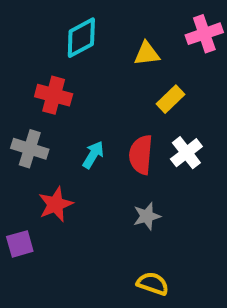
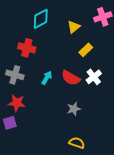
yellow triangle: (147, 54) -> (74, 27), turned -32
red semicircle: (141, 155) -> (71, 78), turned -66
red star: (56, 204) -> (17, 103), moved, turned 30

